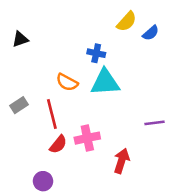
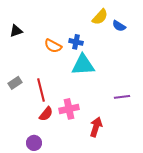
blue semicircle: (151, 33) -> (119, 26), turned 72
orange semicircle: (67, 82) -> (53, 46), moved

